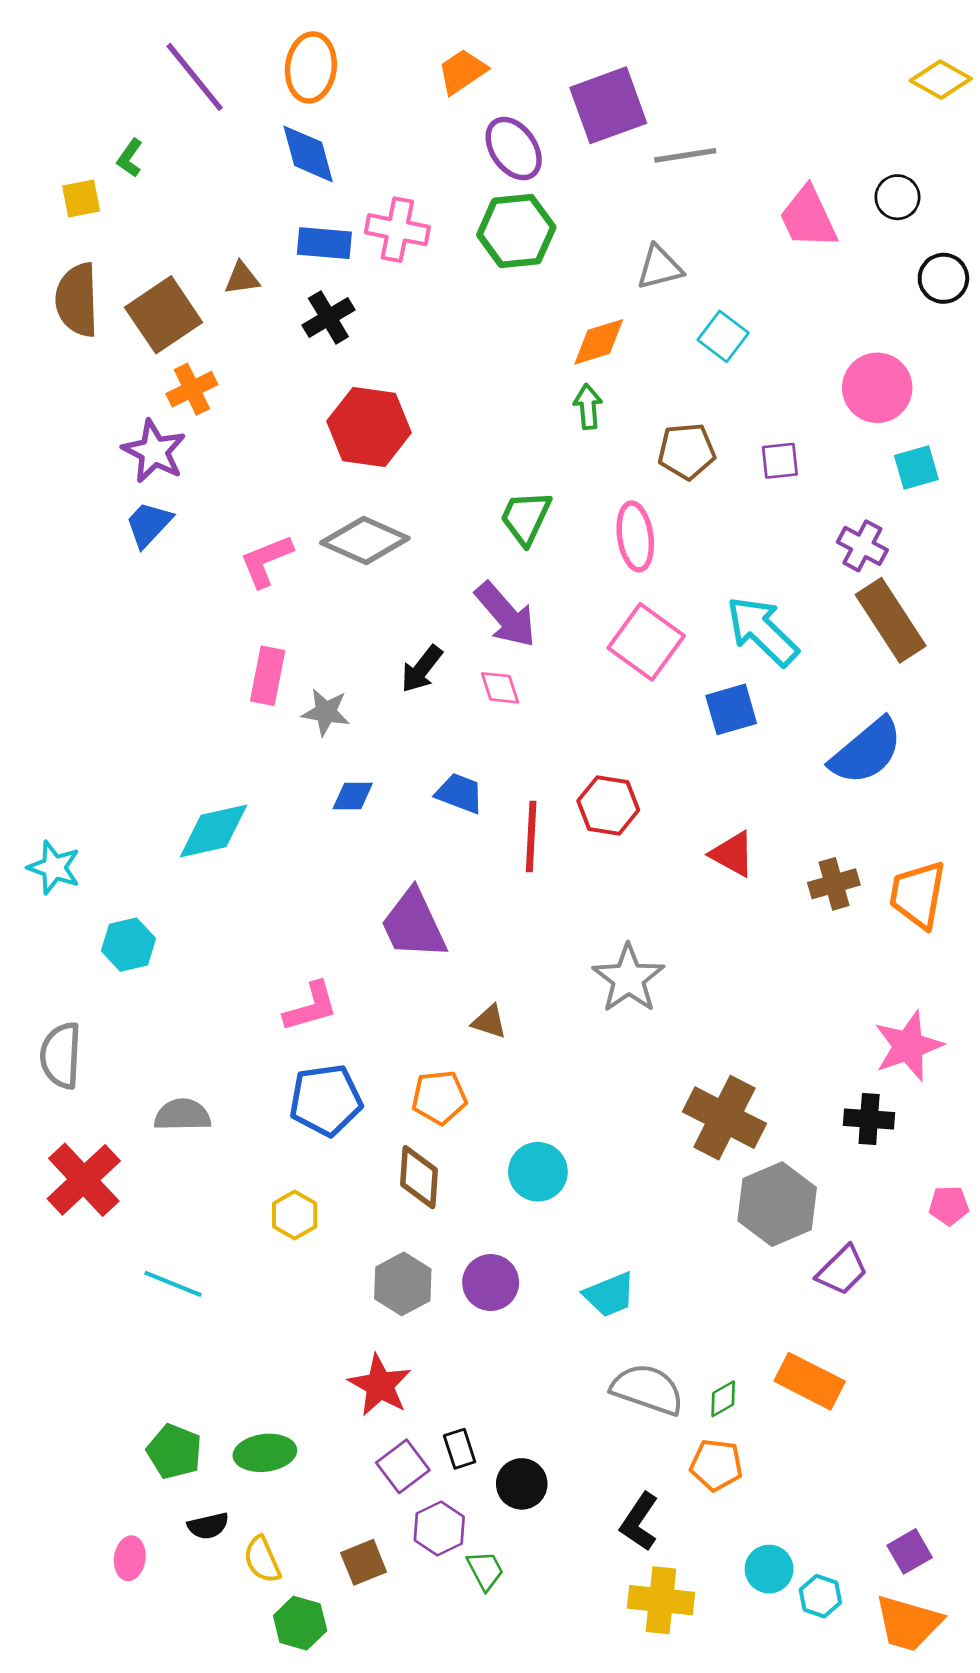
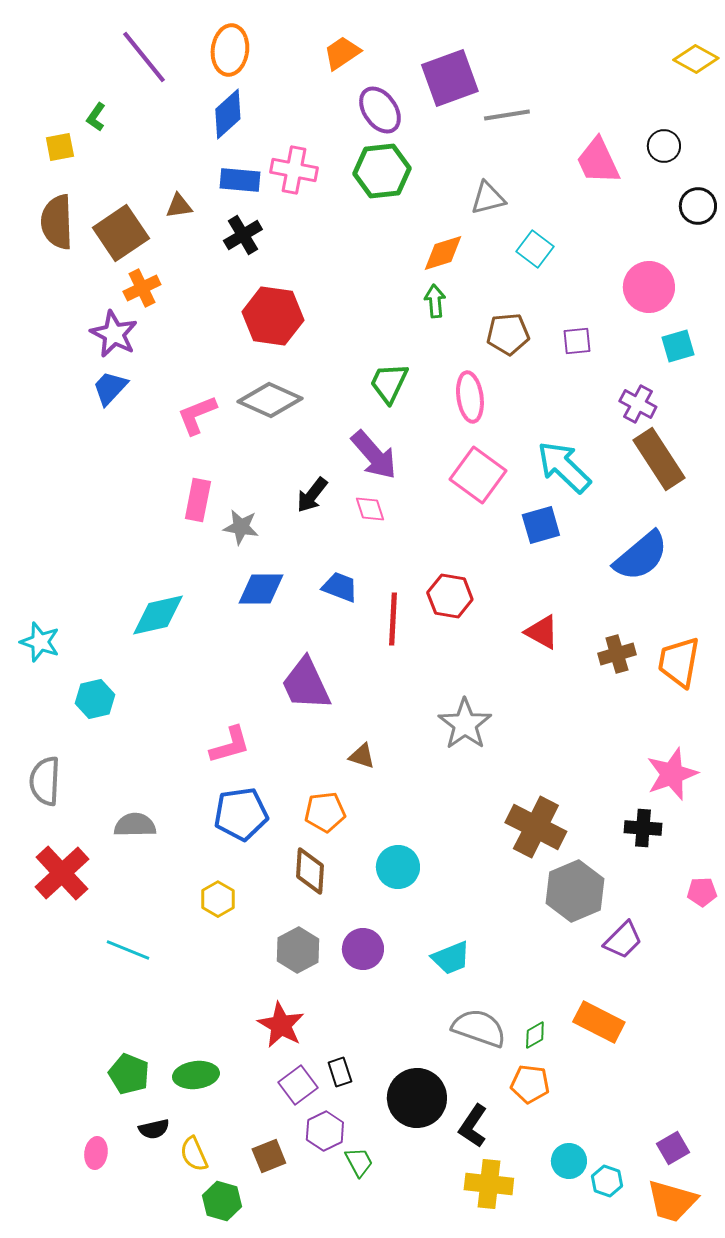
blue diamond: (308, 154) -> (228, 114), turned 63
blue diamond: (353, 796) -> (261, 589), size x1.5
black circle: (522, 1484) -> (417, 1098), moved, size x1.6

